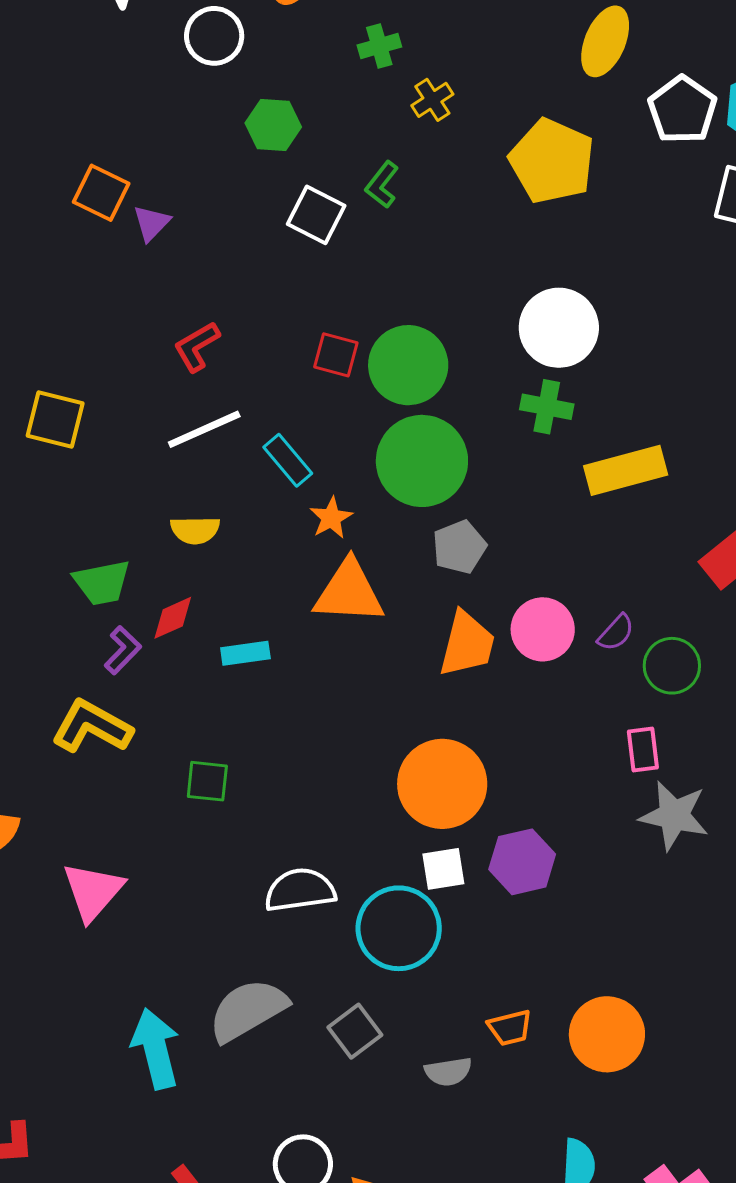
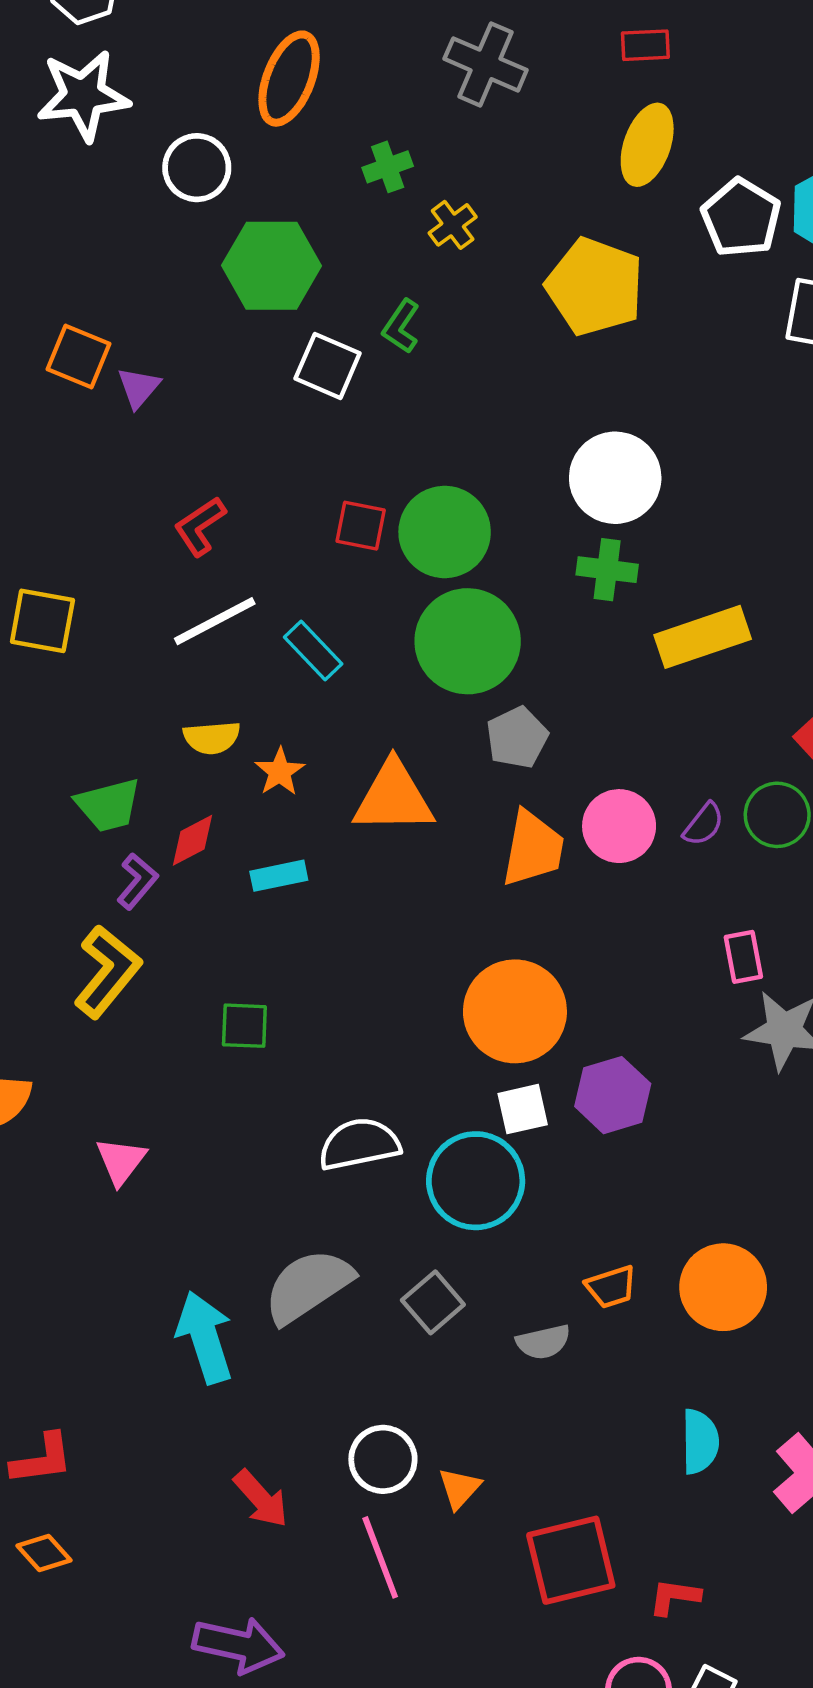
green hexagon: (273, 125) -> (271, 266), size x1.5
orange star: (331, 518) -> (280, 772), moved
green circle: (672, 666) -> (777, 815), moved
yellow L-shape: (92, 727) -> (107, 971), turned 104
pink triangle: (93, 891) -> (121, 1161), size x0.7

